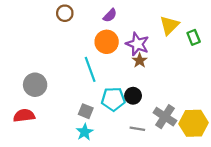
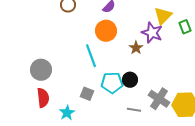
purple star: (137, 44) -> (152, 33), moved
red semicircle: (24, 116) -> (43, 98), moved, turned 90
cyan star: (85, 132) -> (67, 113), moved

